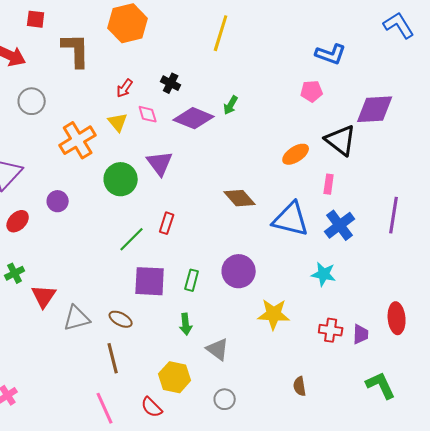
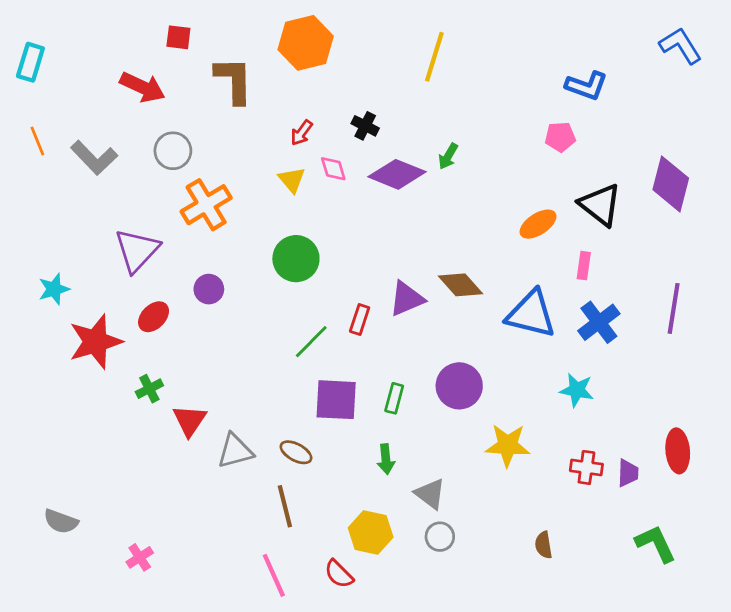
purple diamond: (375, 109) -> (671, 184), moved, turned -72
orange cross: (78, 140) -> (206, 205), moved
purple triangle: (160, 163) -> (407, 299), moved, turned 44
gray circle: (225, 399) -> (440, 537), moved

